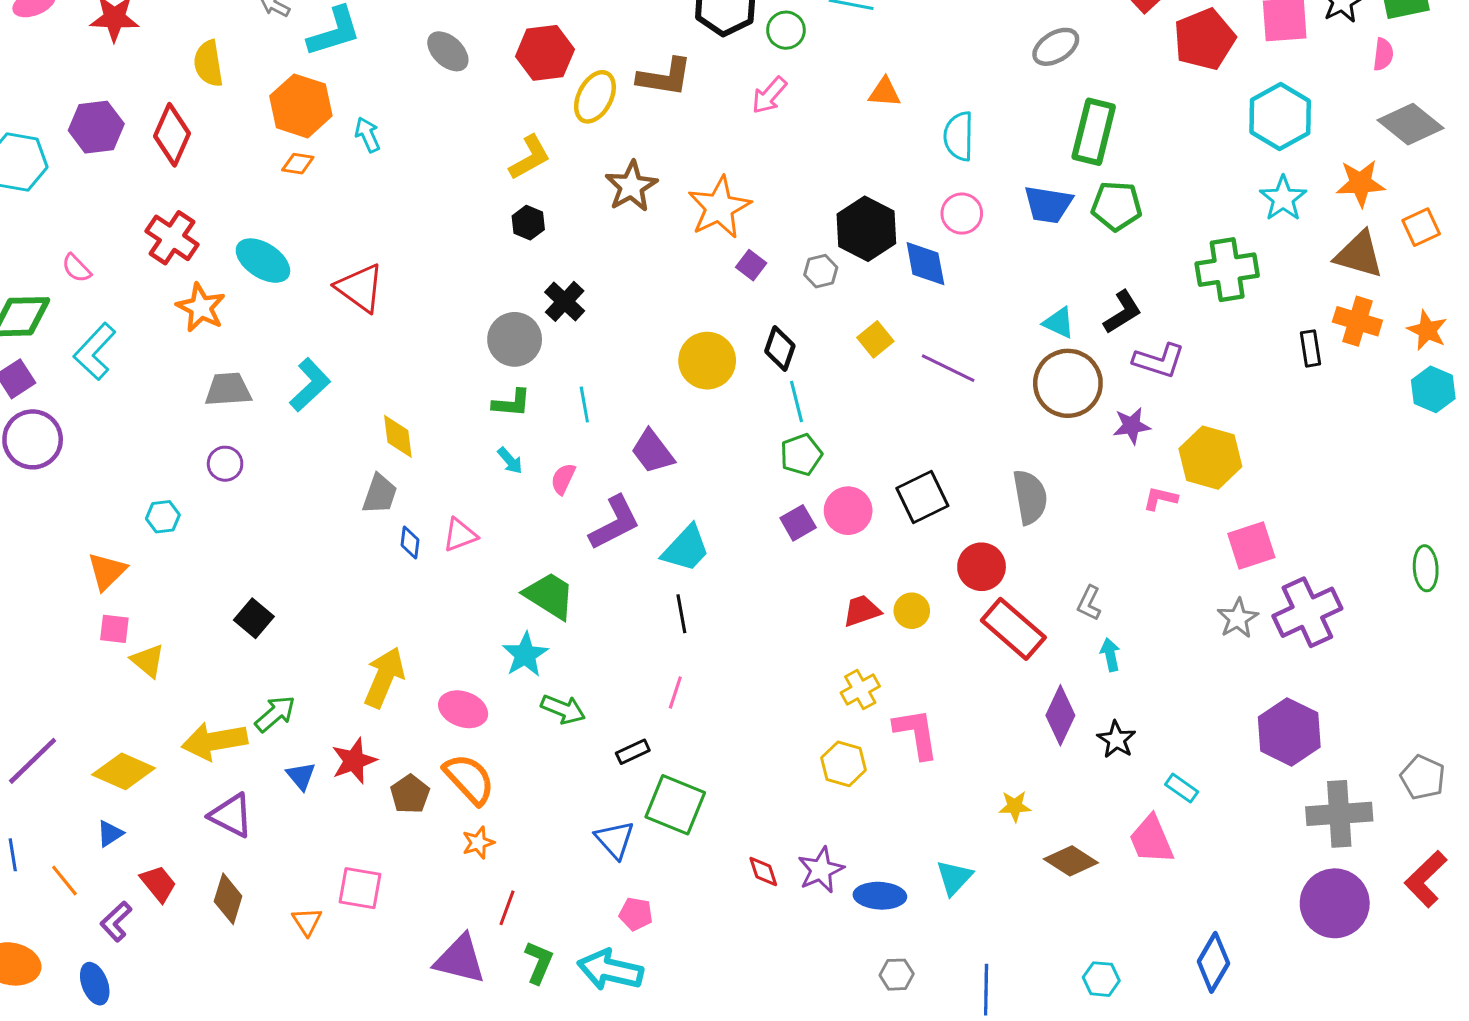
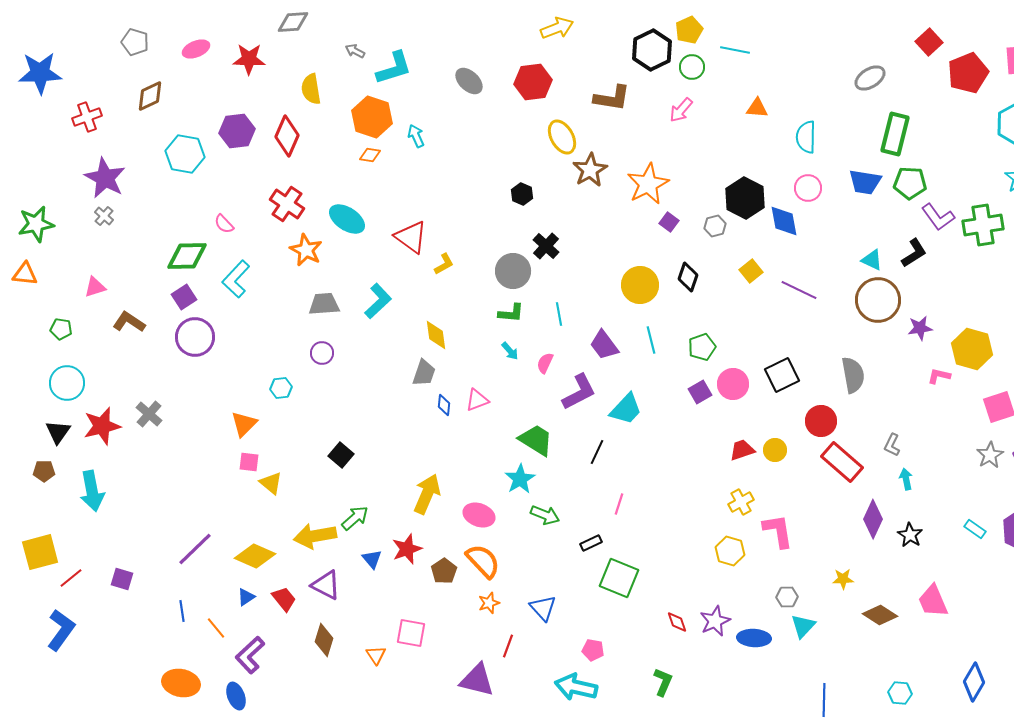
yellow ellipse: (595, 97) -> (562, 137), moved, turned -56
yellow L-shape: (530, 157) -> (444, 264), moved, size x0.7
purple L-shape: (1159, 361) -> (938, 217), moved, turned 36
cyan line: (797, 402) -> (651, 340), moved
black line: (681, 614) -> (597, 452), moved, turned 35
cyan rectangle: (1182, 788) -> (975, 529), moved
blue triangle: (615, 840) -> (543, 608), moved
red trapezoid: (158, 884) -> (284, 599), moved
purple L-shape: (116, 921) -> (250, 655), size x1.4
green L-shape: (539, 962) -> (663, 682), moved
gray hexagon: (897, 975) -> (787, 597), moved

